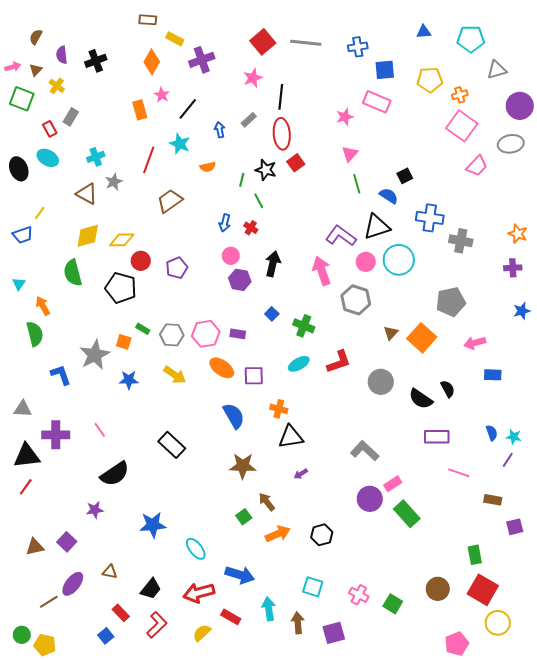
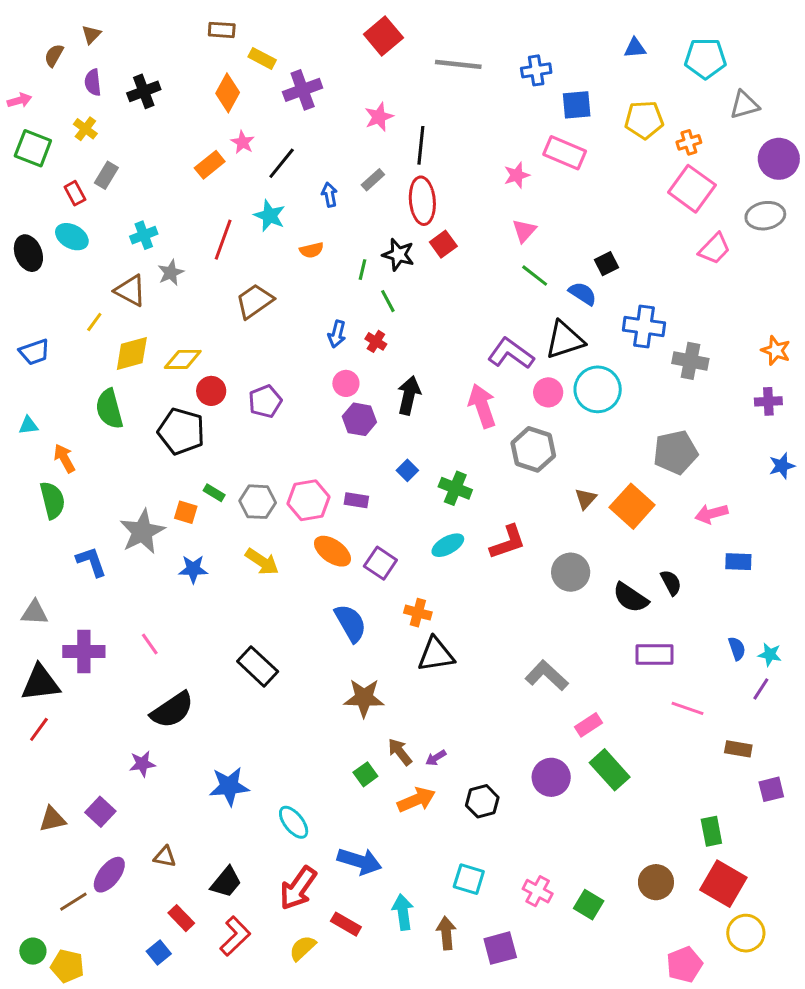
red square: (263, 42) -> (383, 36), moved
brown triangle: (36, 70) -> (91, 34), moved
orange rectangle: (140, 110) -> (210, 165), turned 66
green line: (357, 184) -> (535, 276), turned -36
yellow line: (40, 213) -> (94, 322), moved
cyan triangle: (19, 284) -> (28, 425), turned 48
purple square: (254, 376) -> (380, 563), turned 35
purple arrow: (301, 474) -> (436, 758), moved
purple circle: (370, 499) -> (551, 777), moved
red arrow: (199, 593) -> (298, 888), turned -40

